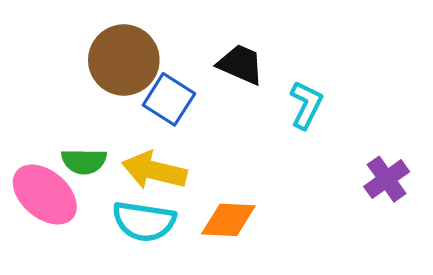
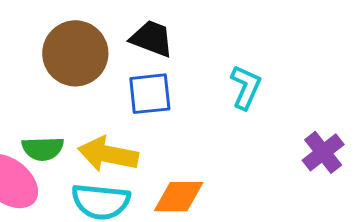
black trapezoid: (241, 64) -> (152, 39), moved
blue square: (169, 99) -> (150, 94), moved, turned -36

